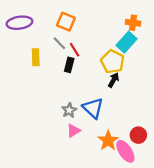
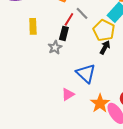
gray line: (59, 43) -> (82, 13), moved
red line: (75, 50) -> (69, 19), turned 64
gray star: (69, 110) -> (55, 47), moved

